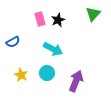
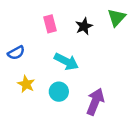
black star: (58, 20) -> (84, 26), moved
yellow star: (21, 75) -> (26, 84), moved

